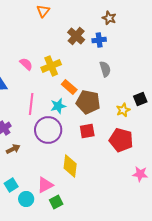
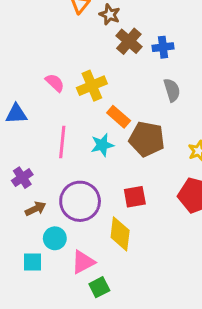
brown star: (109, 18) -> (110, 15), moved
purple circle: (48, 130) -> (80, 201), moved
red square: (87, 131) -> (135, 197), moved
cyan square: (11, 185) -> (33, 262), turned 32
cyan circle: (26, 199) -> (55, 238), moved

